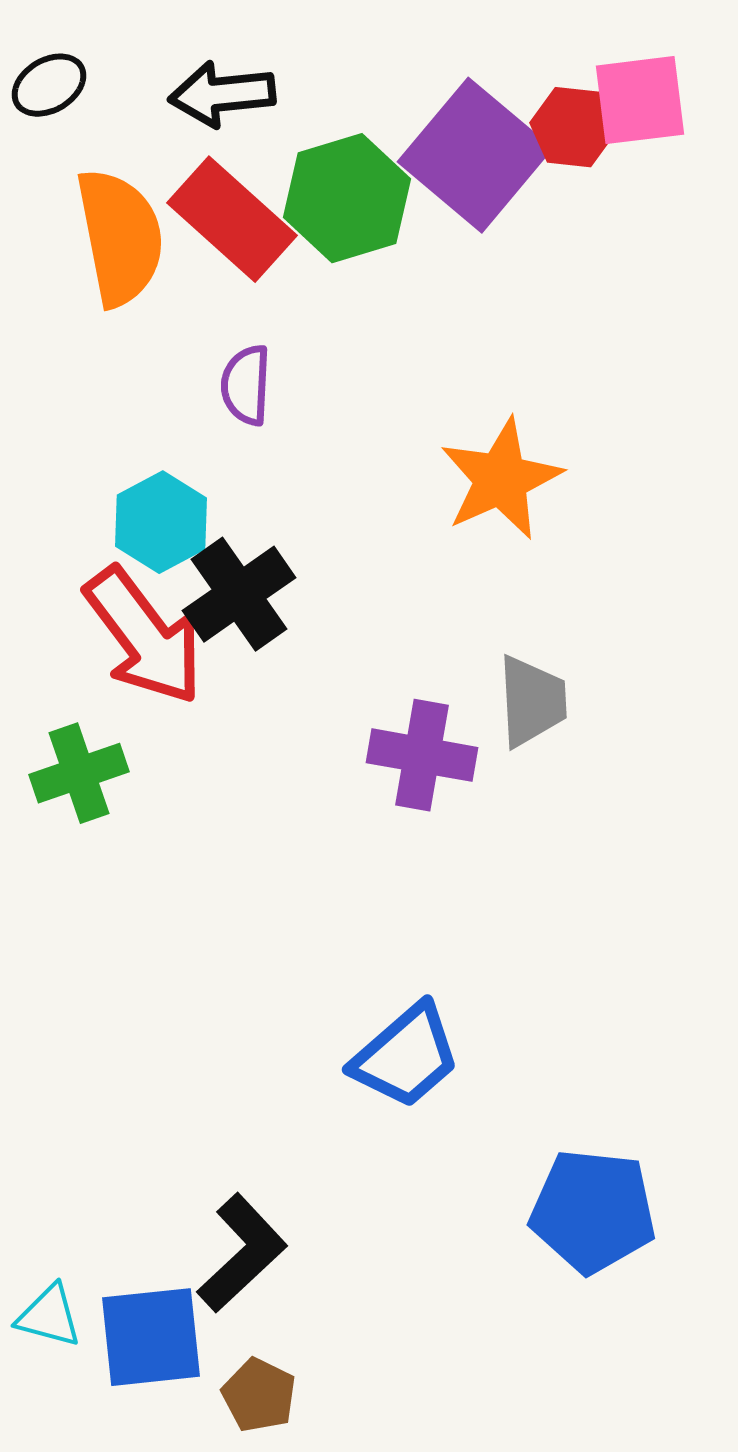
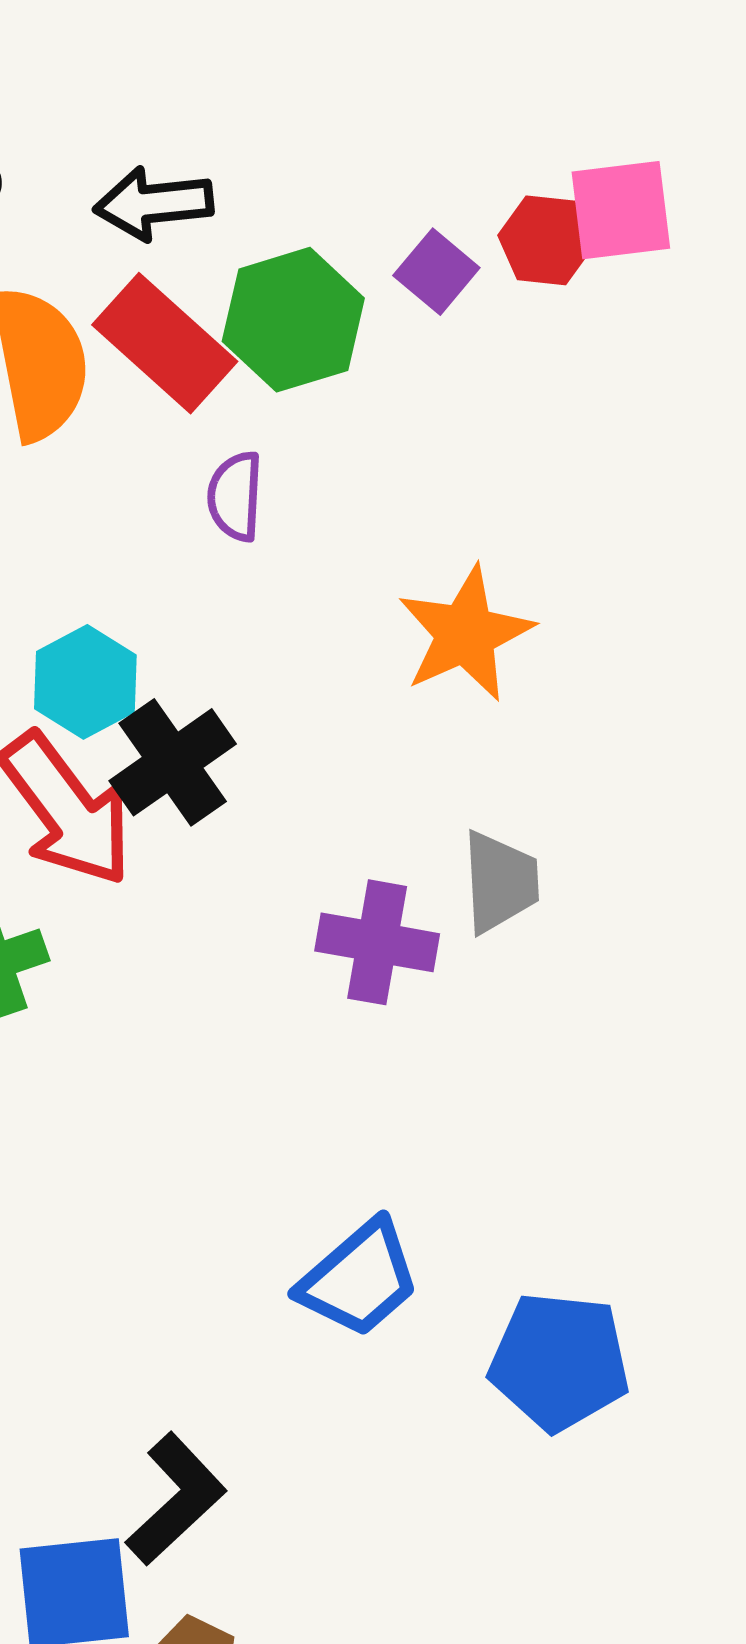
purple square: (475, 155) -> (436, 272), size x0.5
purple semicircle: (246, 385) -> (235, 496), moved
blue pentagon: (593, 1211) -> (559, 1361), moved

